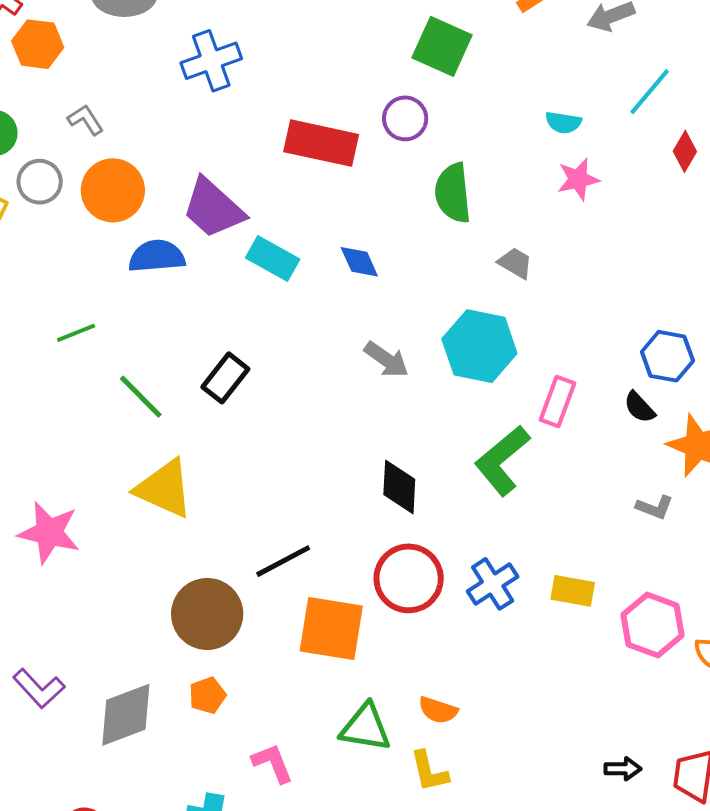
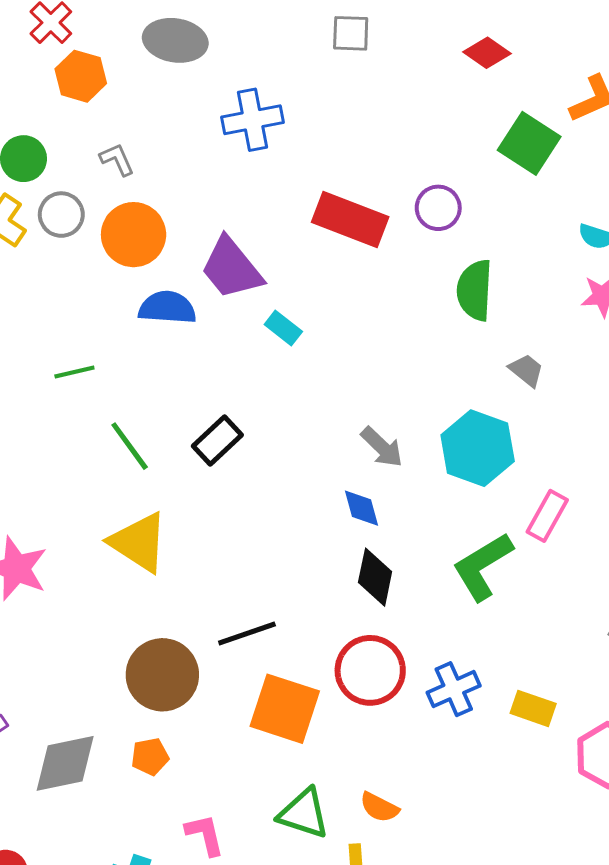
green square: (442, 46) -> (529, 143), moved
cyan rectangle: (273, 259) -> (283, 328), size x0.7
blue diamond: (359, 262) -> (361, 508), moved

